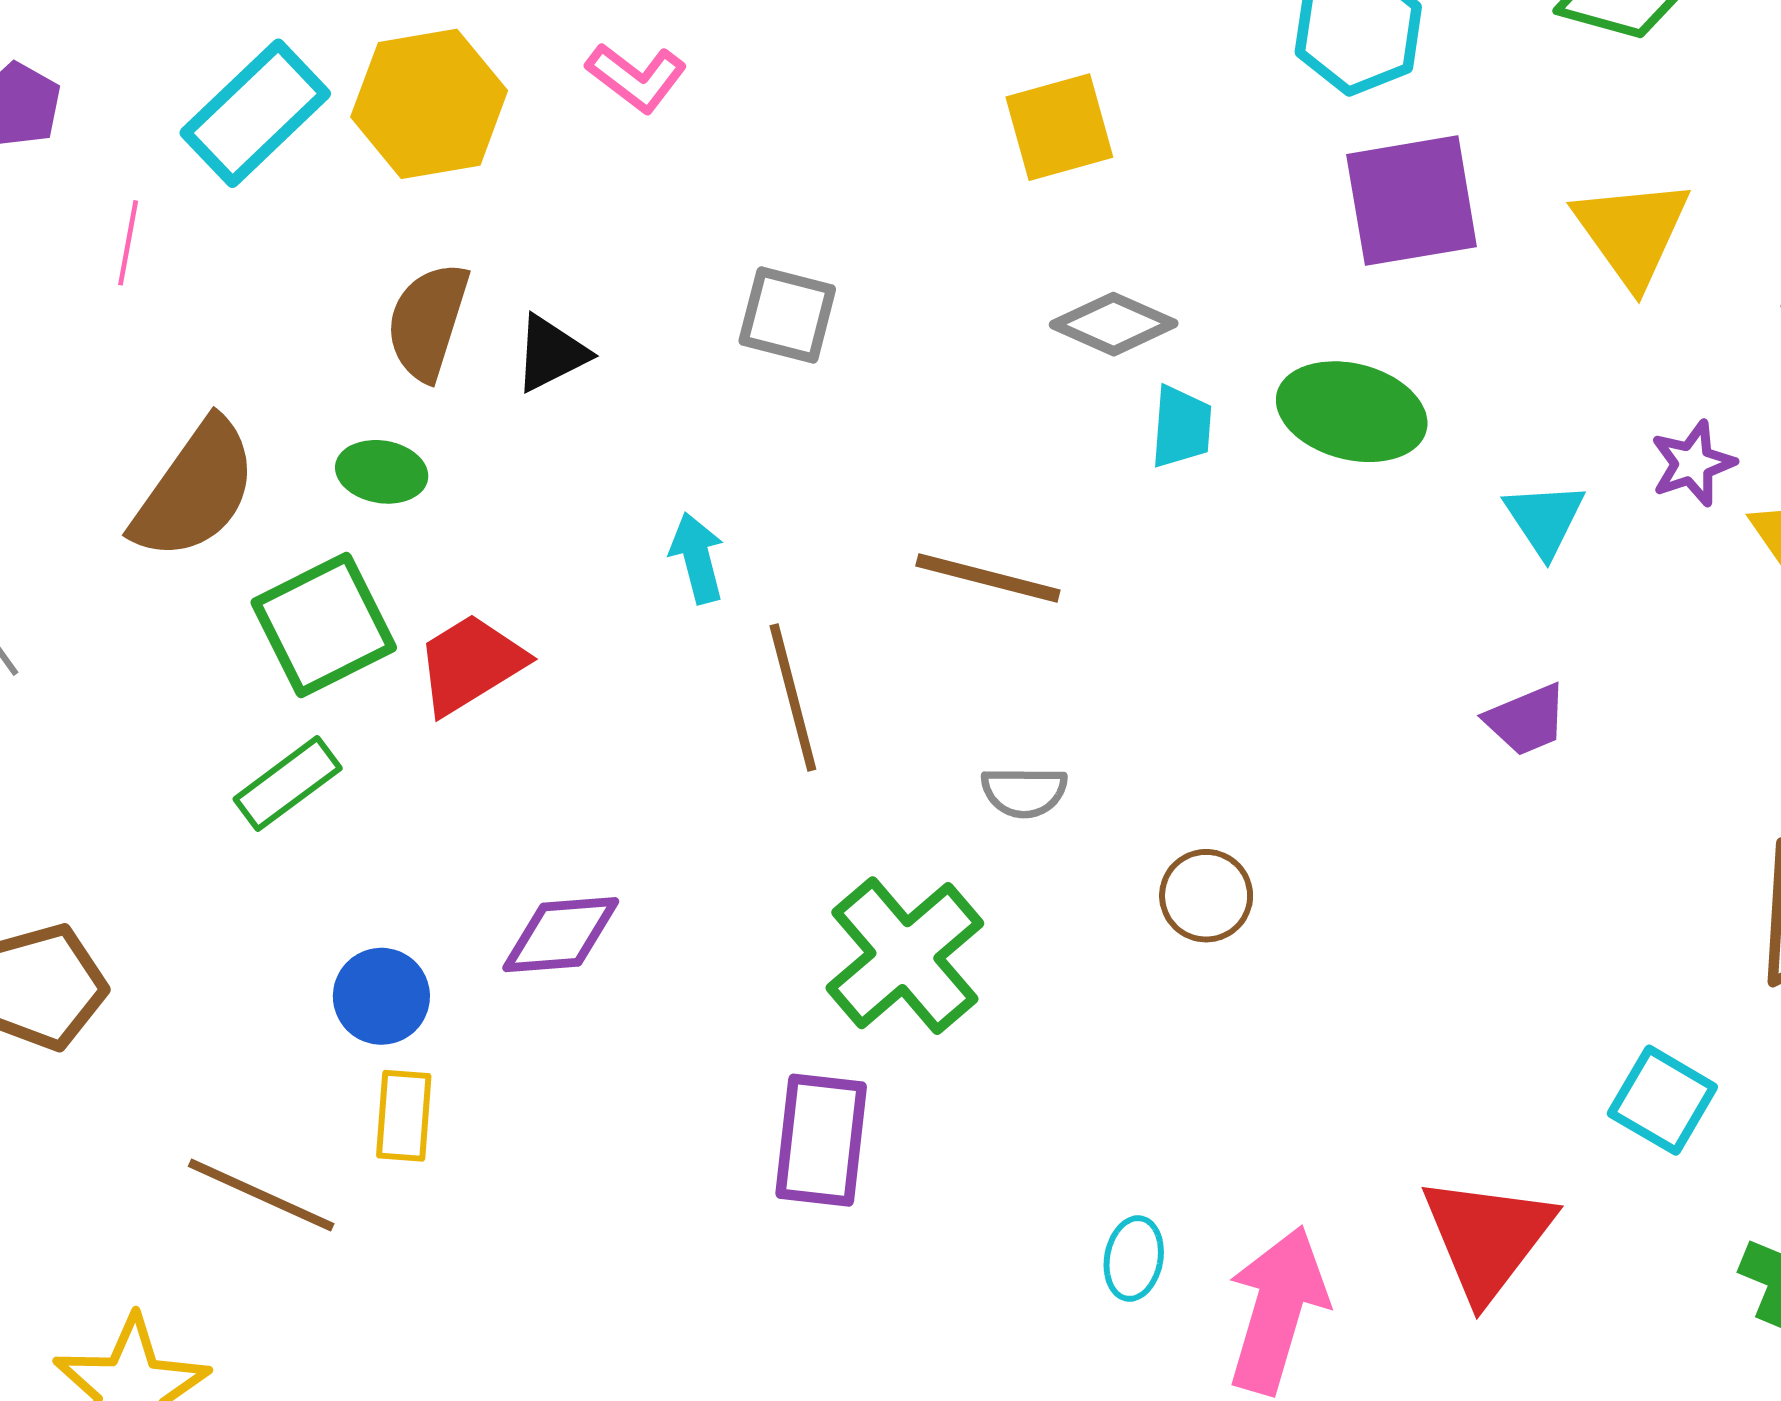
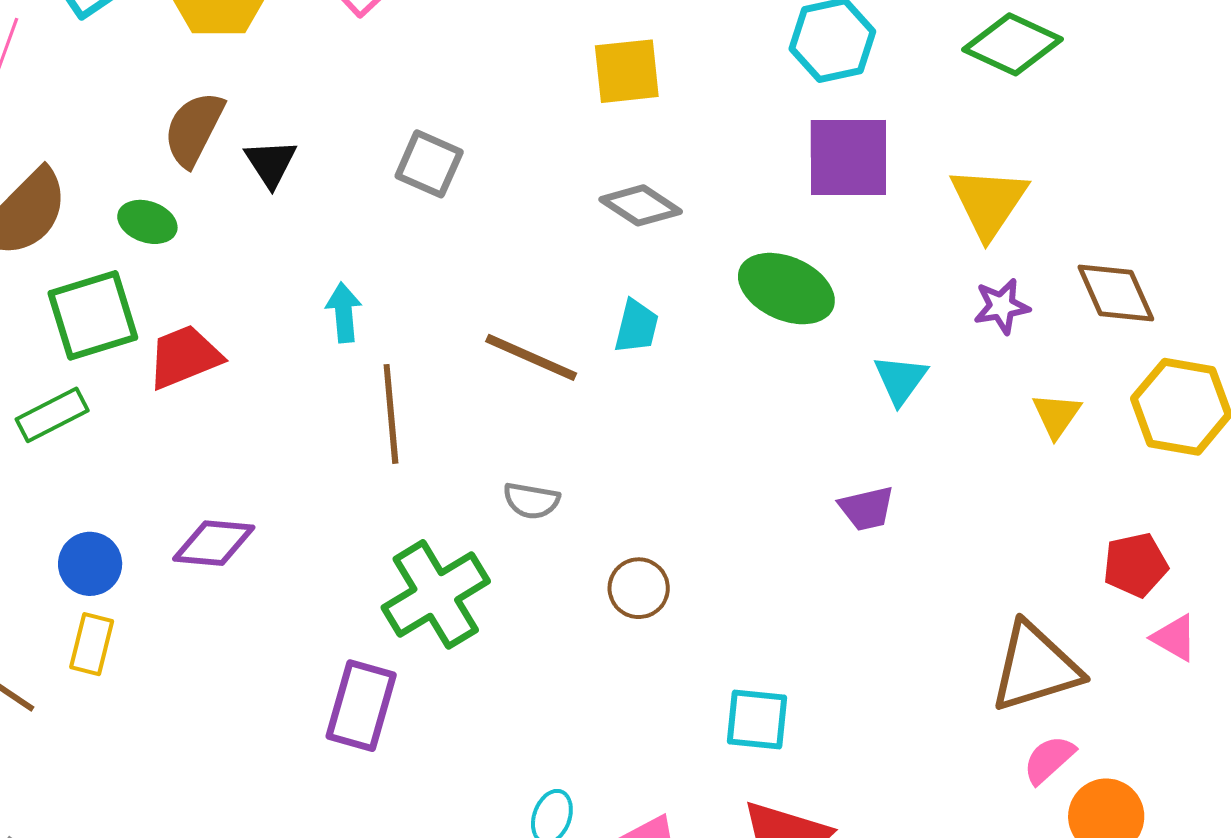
black triangle: (551, 353) -> (271, 163), turned -46
cyan trapezoid: (1181, 427) -> (636, 326), moved
purple star: (1693, 463) -> (1002, 306), moved
cyan square: (1662, 1100) -> (757, 720), moved, turned -34

